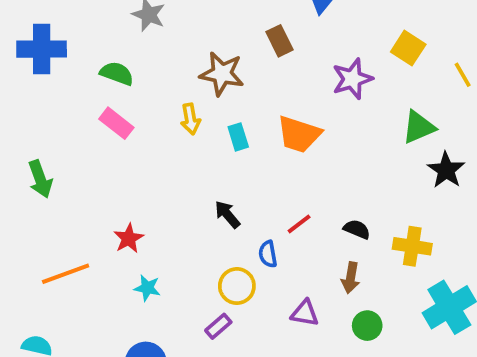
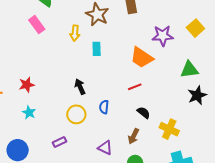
orange trapezoid: (299, 134) -> (142, 58), moved
red line: (299, 224) -> (135, 87), moved
blue semicircle: (268, 254) -> (104, 107), moved
yellow circle: (237, 286) -> (76, 114), moved

